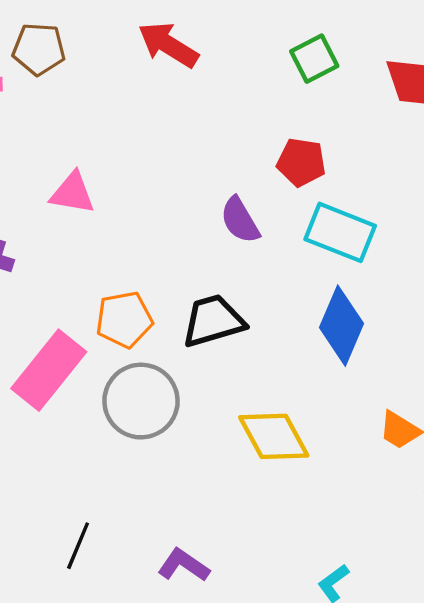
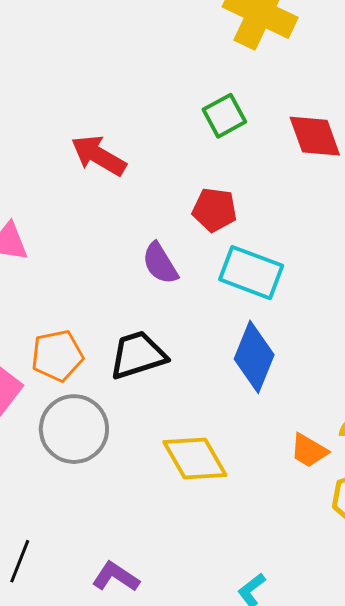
red arrow: (168, 45) -> (98, 155), moved

